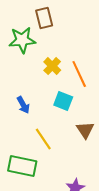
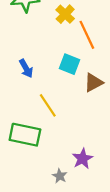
yellow cross: (52, 66) -> (65, 14), moved
brown triangle: (85, 130) -> (93, 83), moved, turned 36

